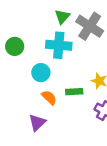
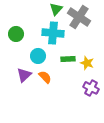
green rectangle: (74, 92) -> (68, 59), moved
purple triangle: (37, 123) -> (24, 75), moved

